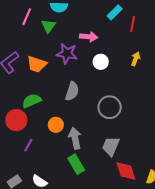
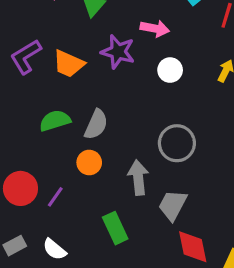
gray semicircle: (72, 91) -> (96, 124), moved
red circle: (16, 120) -> (20, 188), moved
gray arrow: (75, 138) -> (138, 178), moved
purple line: (28, 145) -> (55, 197), moved

